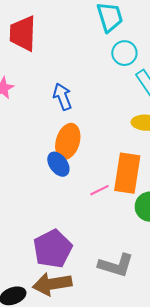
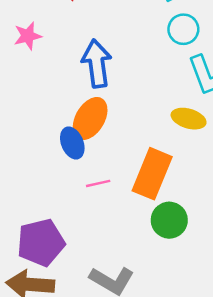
blue arrow: (62, 97) -> (97, 64), size x1.4
pink line: (99, 190) -> (98, 183), moved

